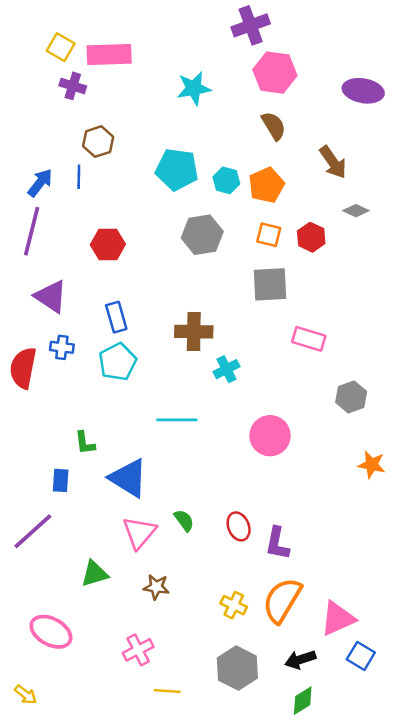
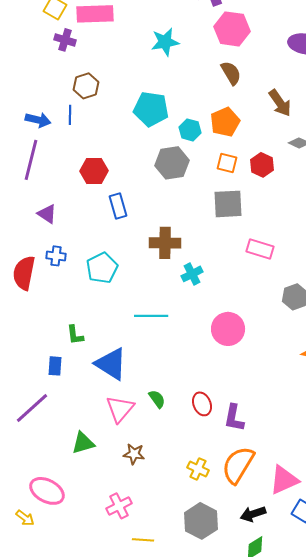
cyan hexagon: (226, 180) -> (190, 130), moved
blue arrow: (40, 183) -> (38, 120), turned 65
purple triangle: (51, 297) -> (47, 214), size x0.7
blue rectangle: (116, 317) -> (118, 206), moved
yellow arrow: (26, 695) -> (25, 518), moved

